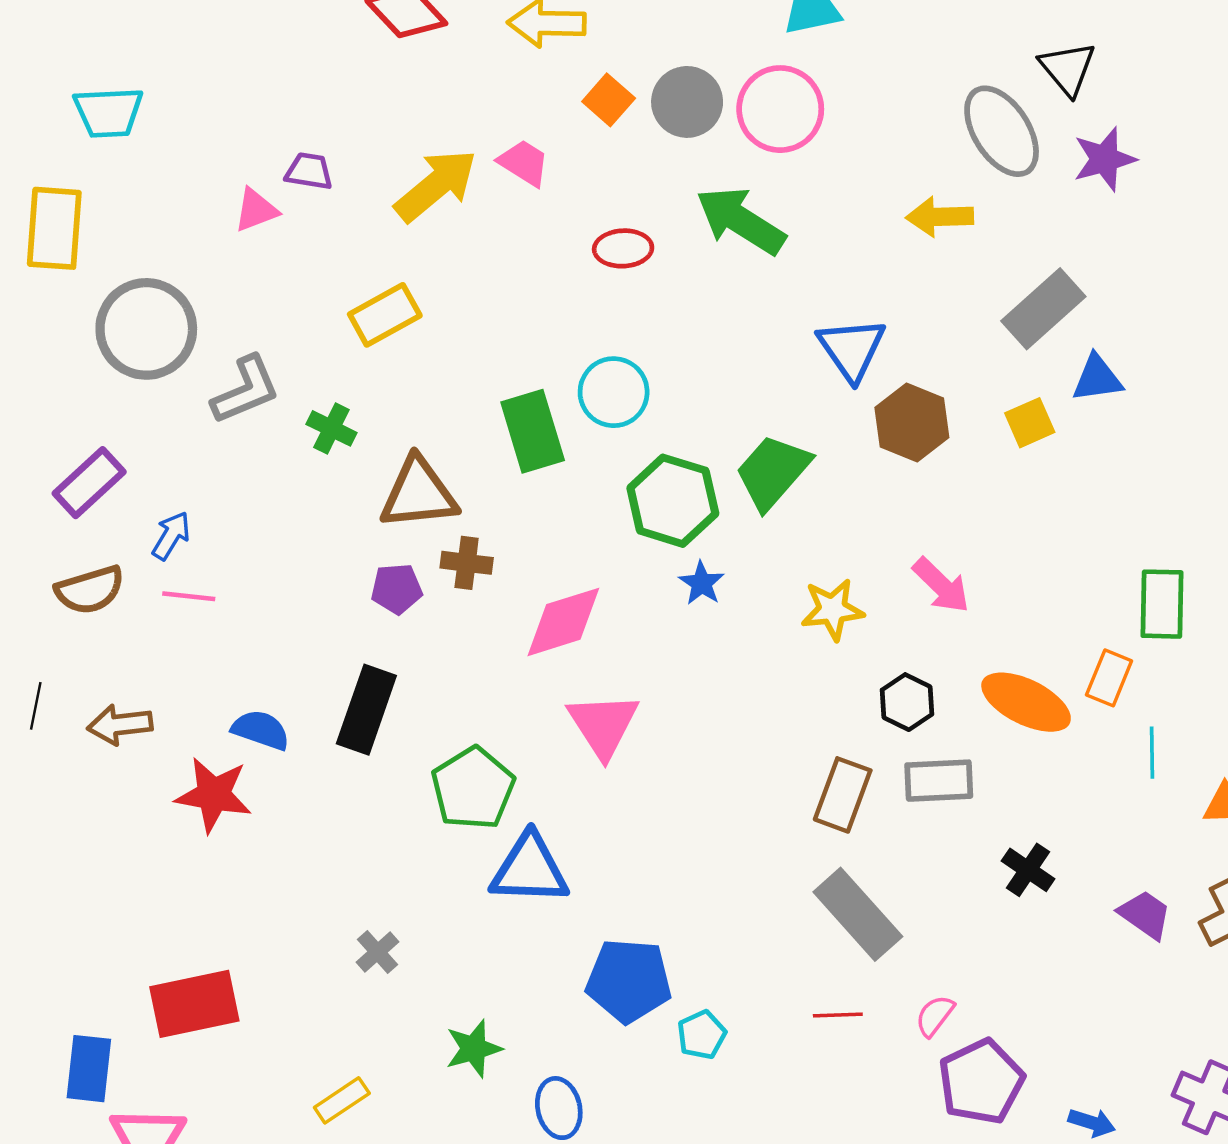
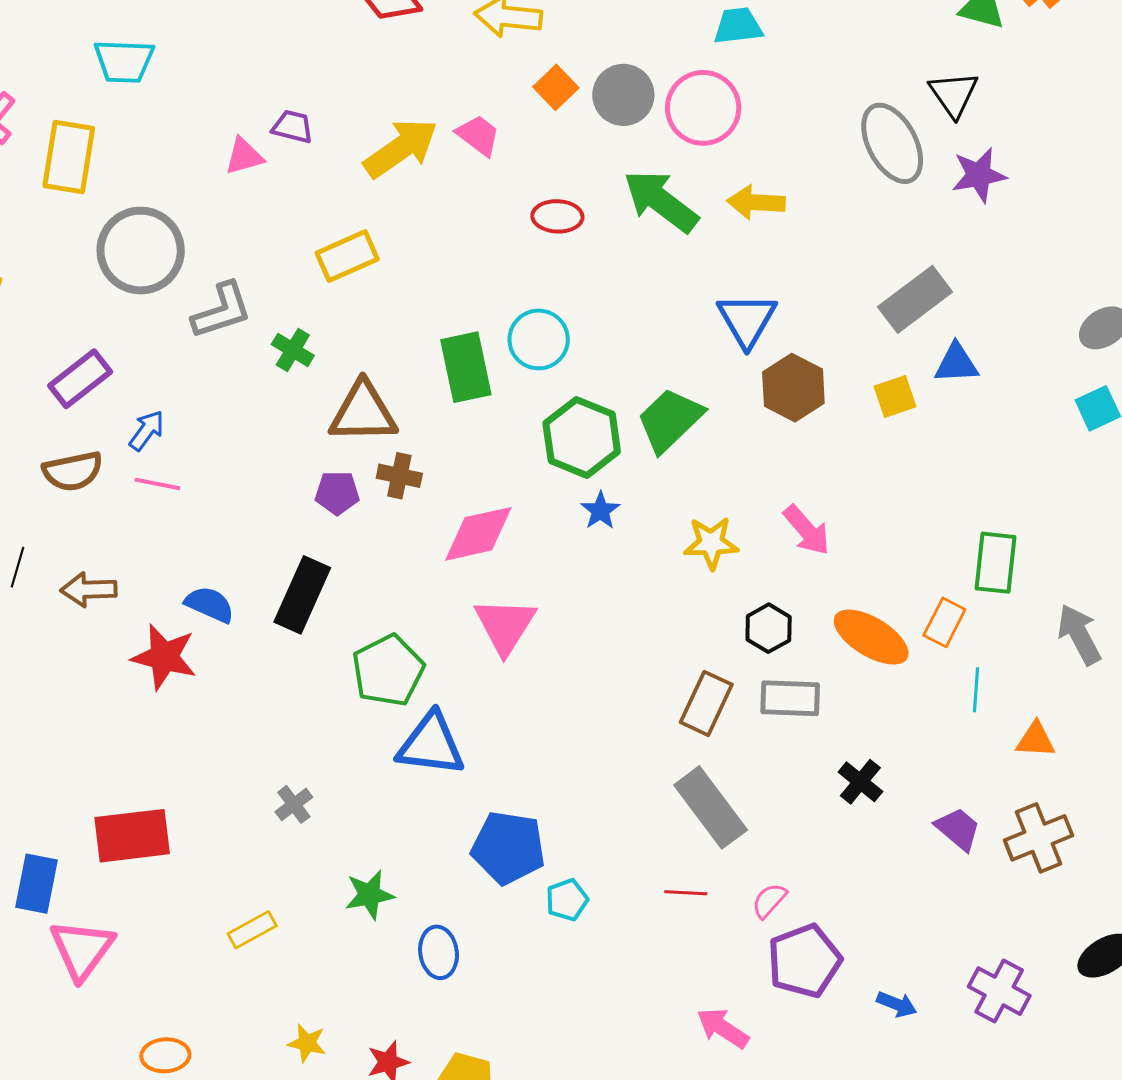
yellow arrow: (940, 217) -> (756, 202), moved

